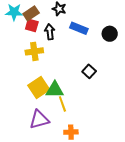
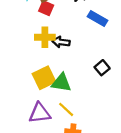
black arrow: (50, 32) -> (61, 42), moved, turned -84
yellow line: (62, 104) -> (66, 109), moved, turned -35

